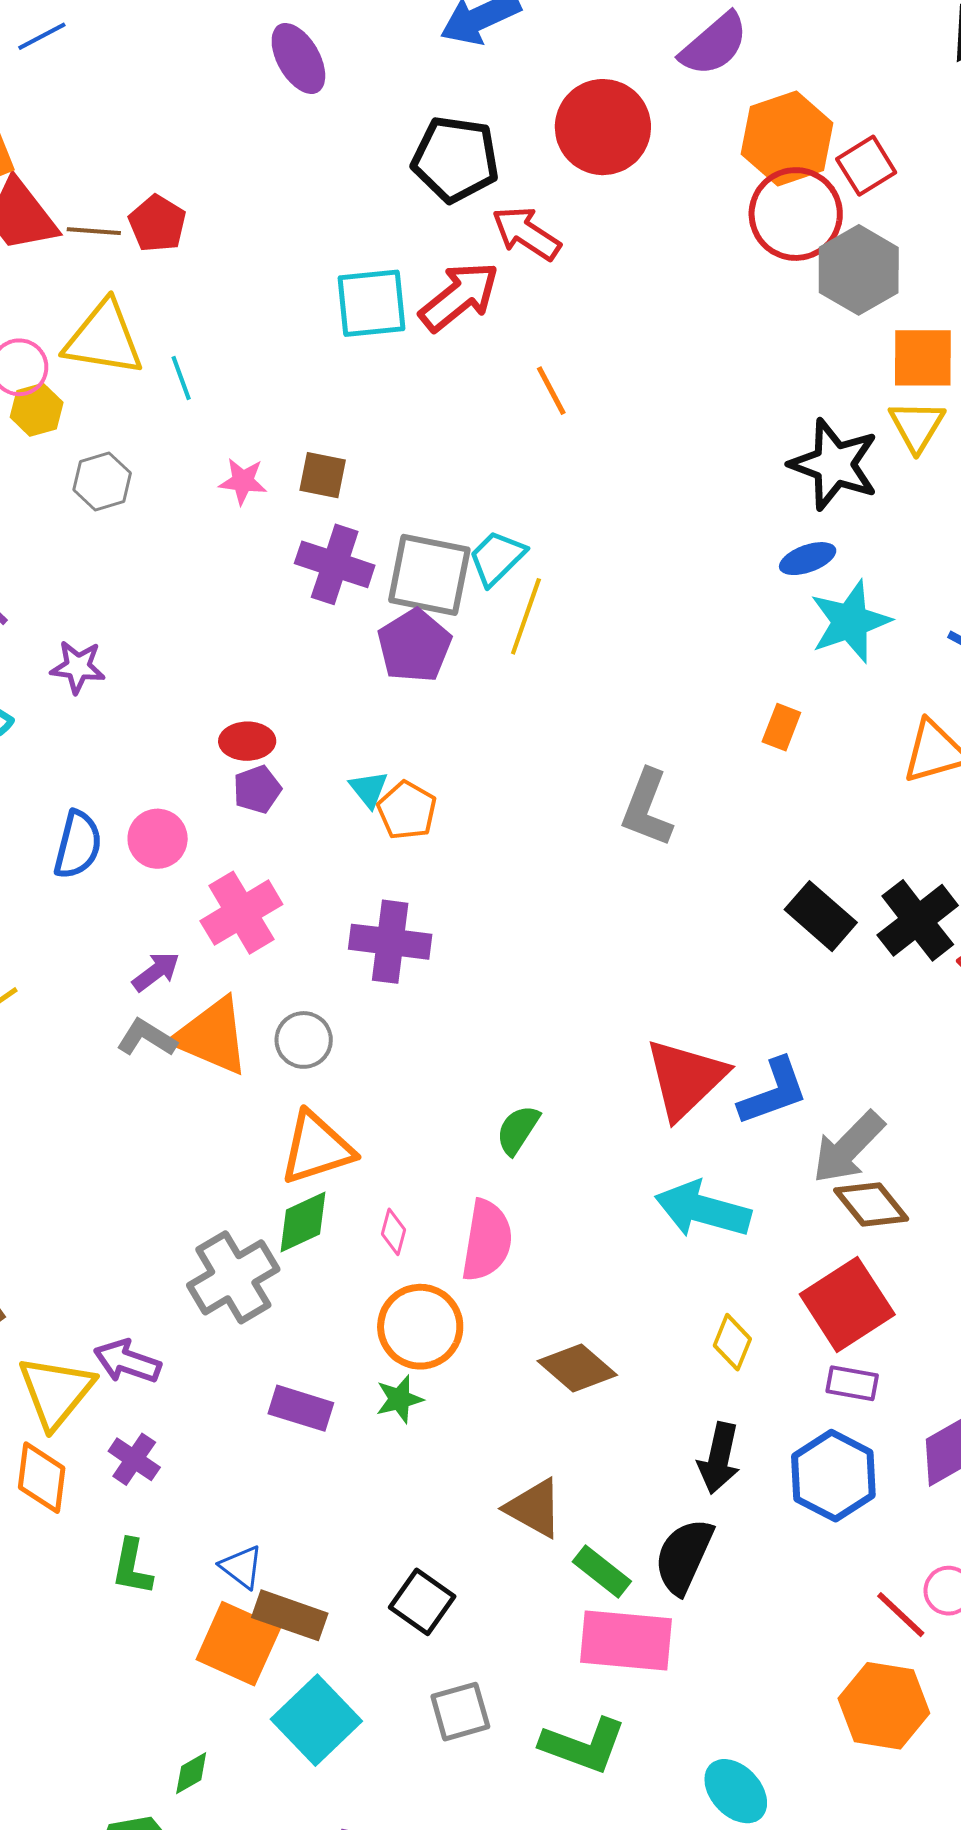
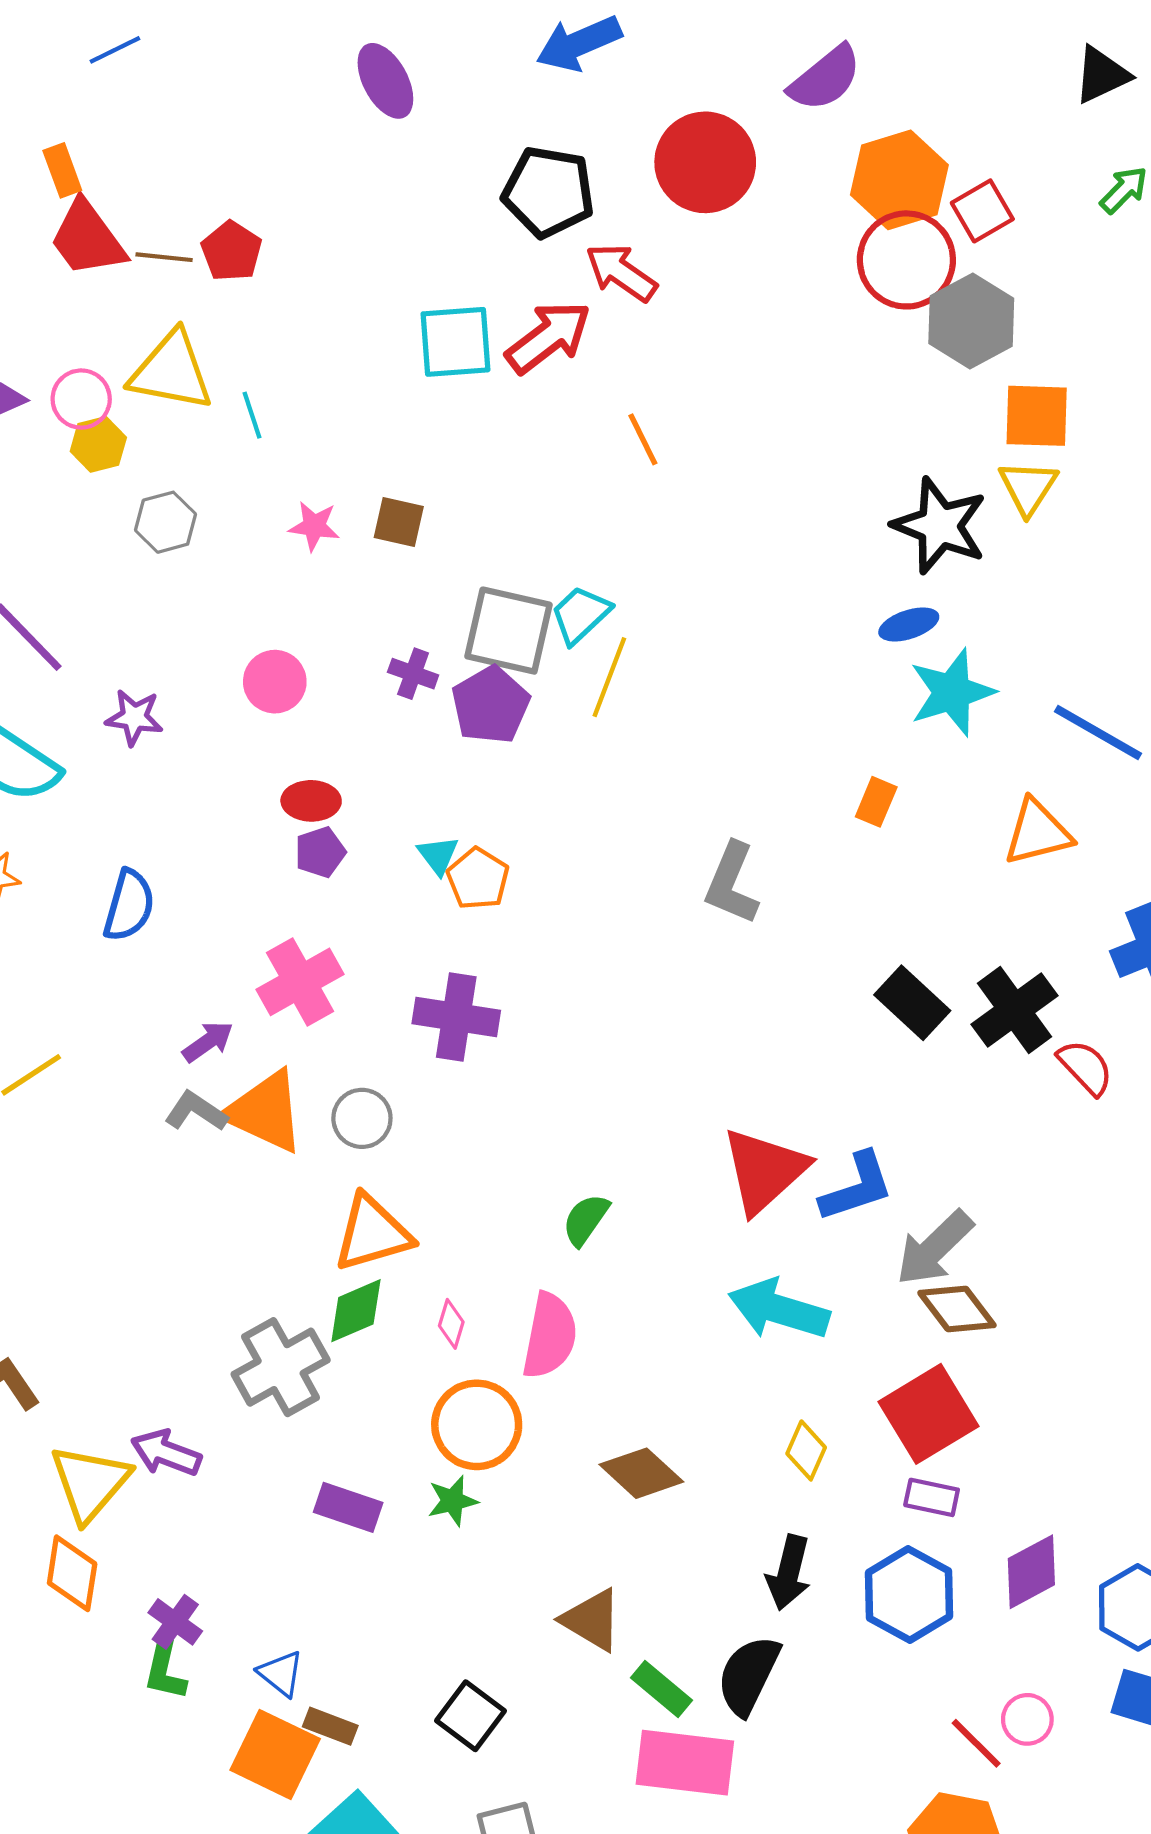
purple cross: (335, 564) -> (413, 674), moved, size x0.6
pink circle: (158, 839) -> (275, 682), moved
purple cross: (134, 1459) -> (175, 1622), moved
brown rectangle: (290, 1615) -> (330, 1726), size x0.7

